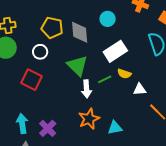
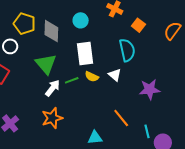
white rectangle: (115, 51) -> (85, 53), turned -70
white arrow: (86, 89) -> (53, 88), turned -144
white triangle: (140, 89) -> (115, 75), moved, turned 40
cyan triangle: (115, 128) -> (95, 138), moved

